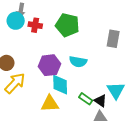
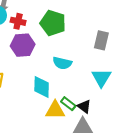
purple hexagon: (49, 65) -> (23, 45), moved
cyan triangle: (116, 90) -> (101, 78), moved
yellow triangle: (50, 104) -> (55, 110), moved

